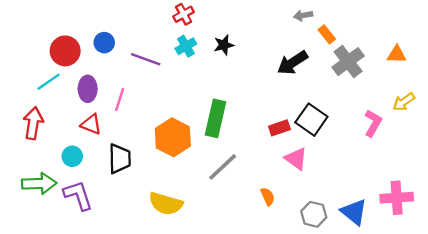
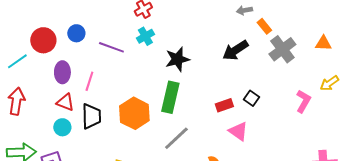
black star: (224, 45) -> (177, 59), moved, size x1.4
cyan line: (49, 82) -> (17, 61), moved
black square: (311, 120) -> (251, 98), size x0.6
cyan circle: (72, 156) -> (62, 127), moved
black trapezoid: (120, 159) -> (91, 116), moved

